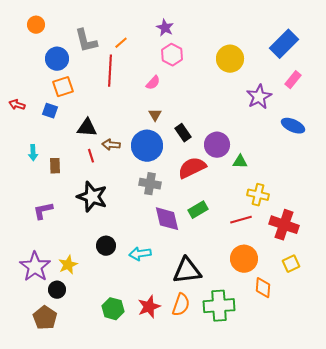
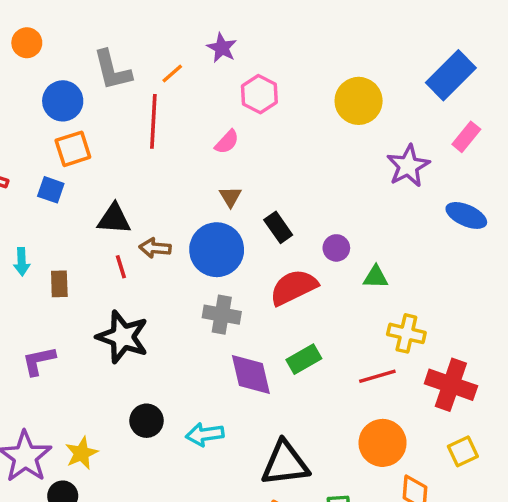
purple star: (165, 28) -> (222, 48), moved
purple circle: (217, 145) -> (336, 248), size x0.6

